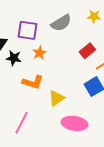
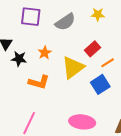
purple square: (27, 30) -> (31, 17), moved
yellow triangle: (56, 98) -> (73, 67), moved, size x1.4

